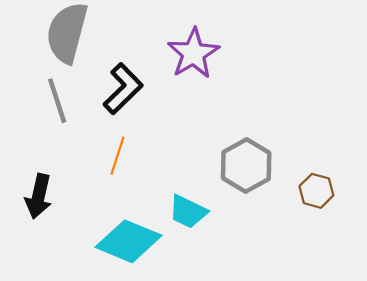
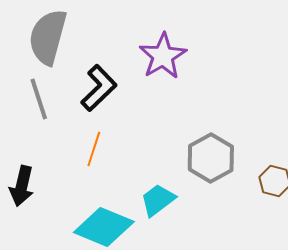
cyan trapezoid: (188, 212) -> (158, 200), turned 117

